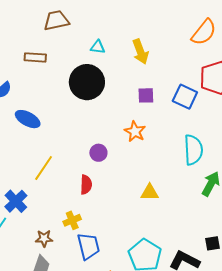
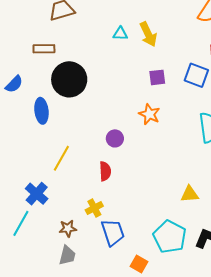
cyan triangle: (98, 47) -> (120, 34), moved
black circle: (87, 82) -> (69, 79), moved
blue ellipse: (28, 119) -> (41, 111), turned 60
yellow triangle: (150, 192) -> (190, 194), moved

